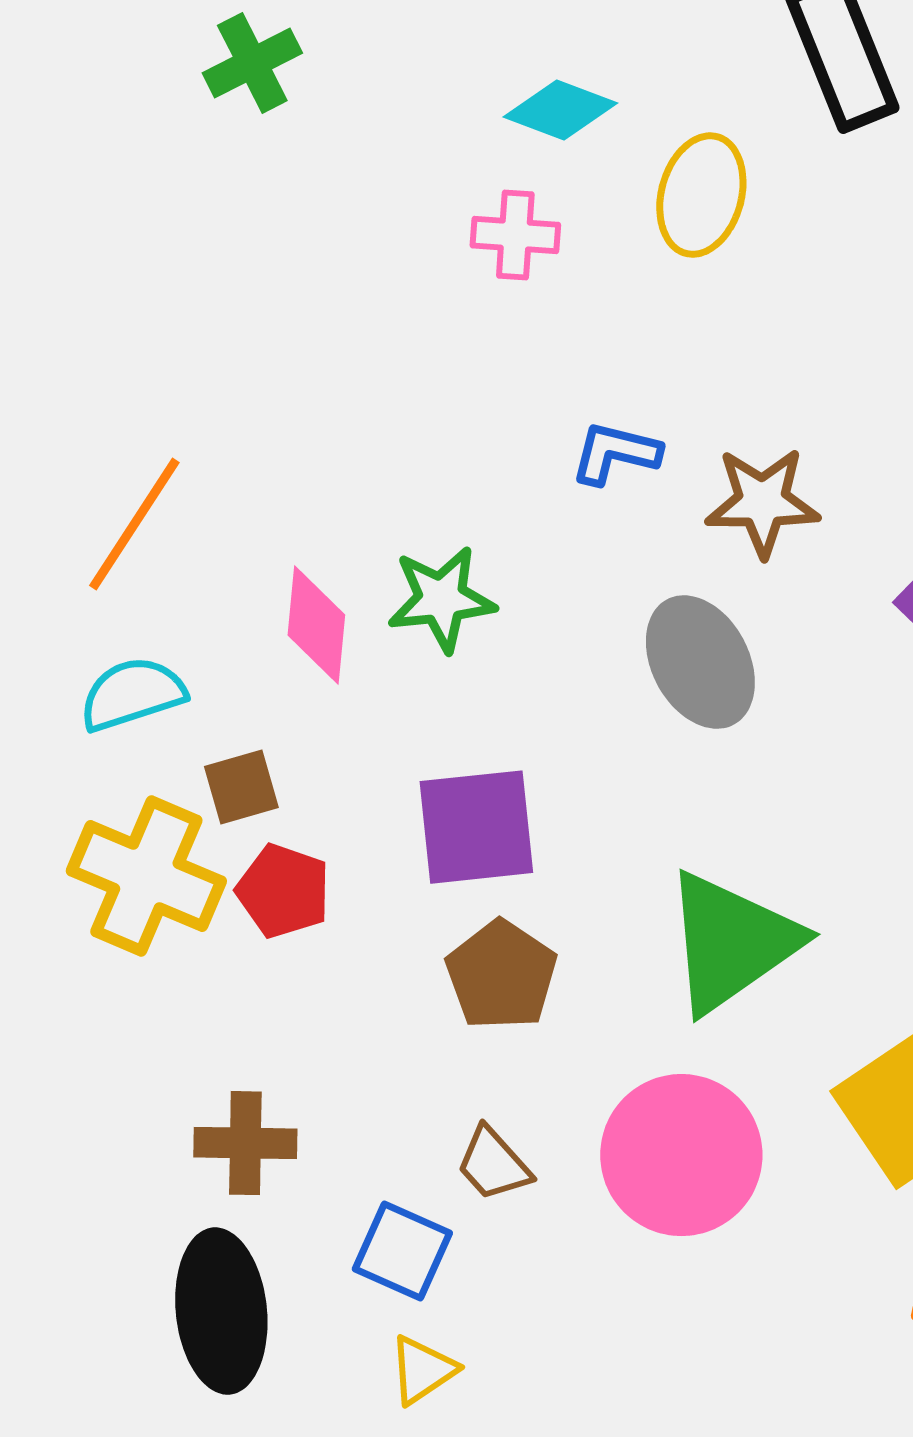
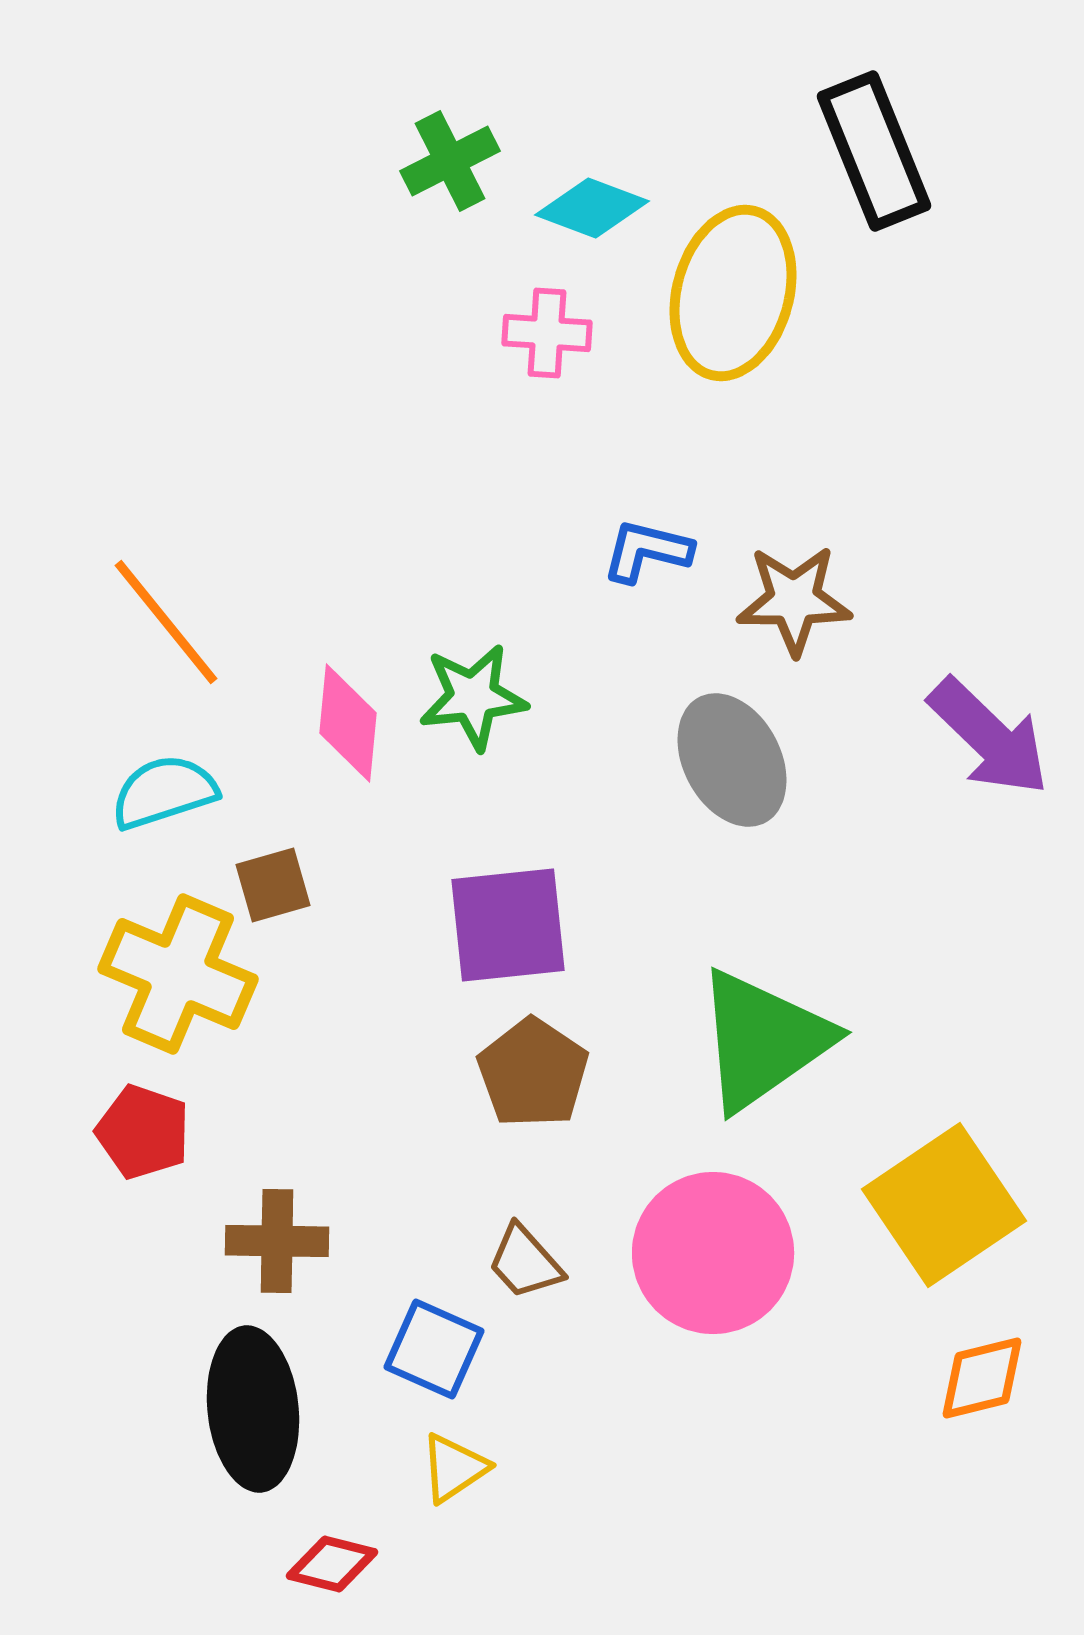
green cross: (252, 63) -> (450, 161), moved
yellow ellipse: (701, 195) -> (733, 293), size x1.4
orange line: (134, 524) -> (166, 622), turned -72
red pentagon: (283, 891) -> (143, 1132), moved

